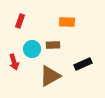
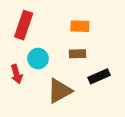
red rectangle: (20, 21) -> (24, 25), size x1.6
brown rectangle: (53, 45) -> (77, 54), moved

